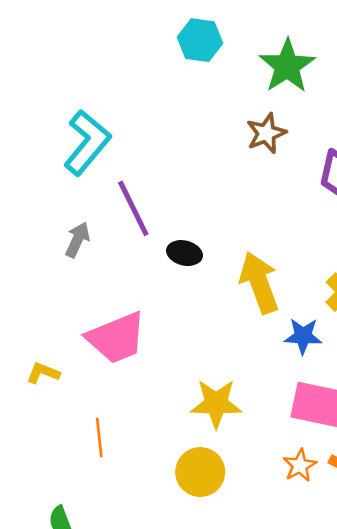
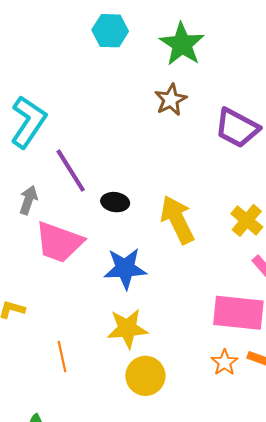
blue star: (303, 336) -> (125, 268), moved, size x1.4
pink trapezoid: (116, 338) -> (59, 242), moved, turned 48
yellow star: (216, 404) -> (127, 328), moved

